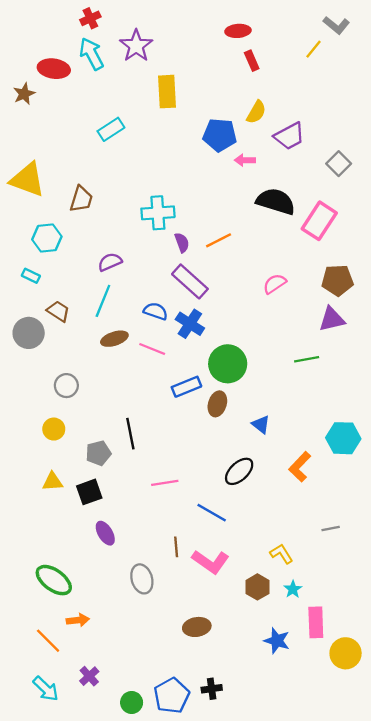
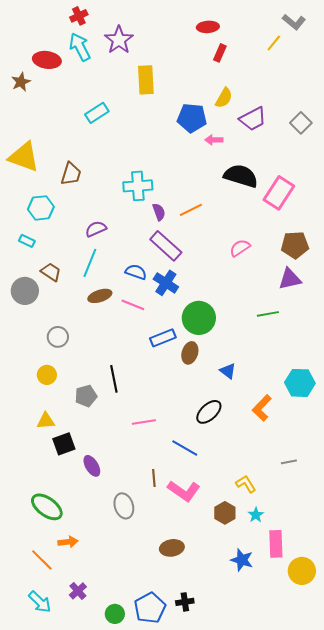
red rectangle: (252, 61) -> (220, 53), turned 48
gray square: (339, 164) -> (301, 123), moved
black square: (89, 492) -> (64, 444), moved

